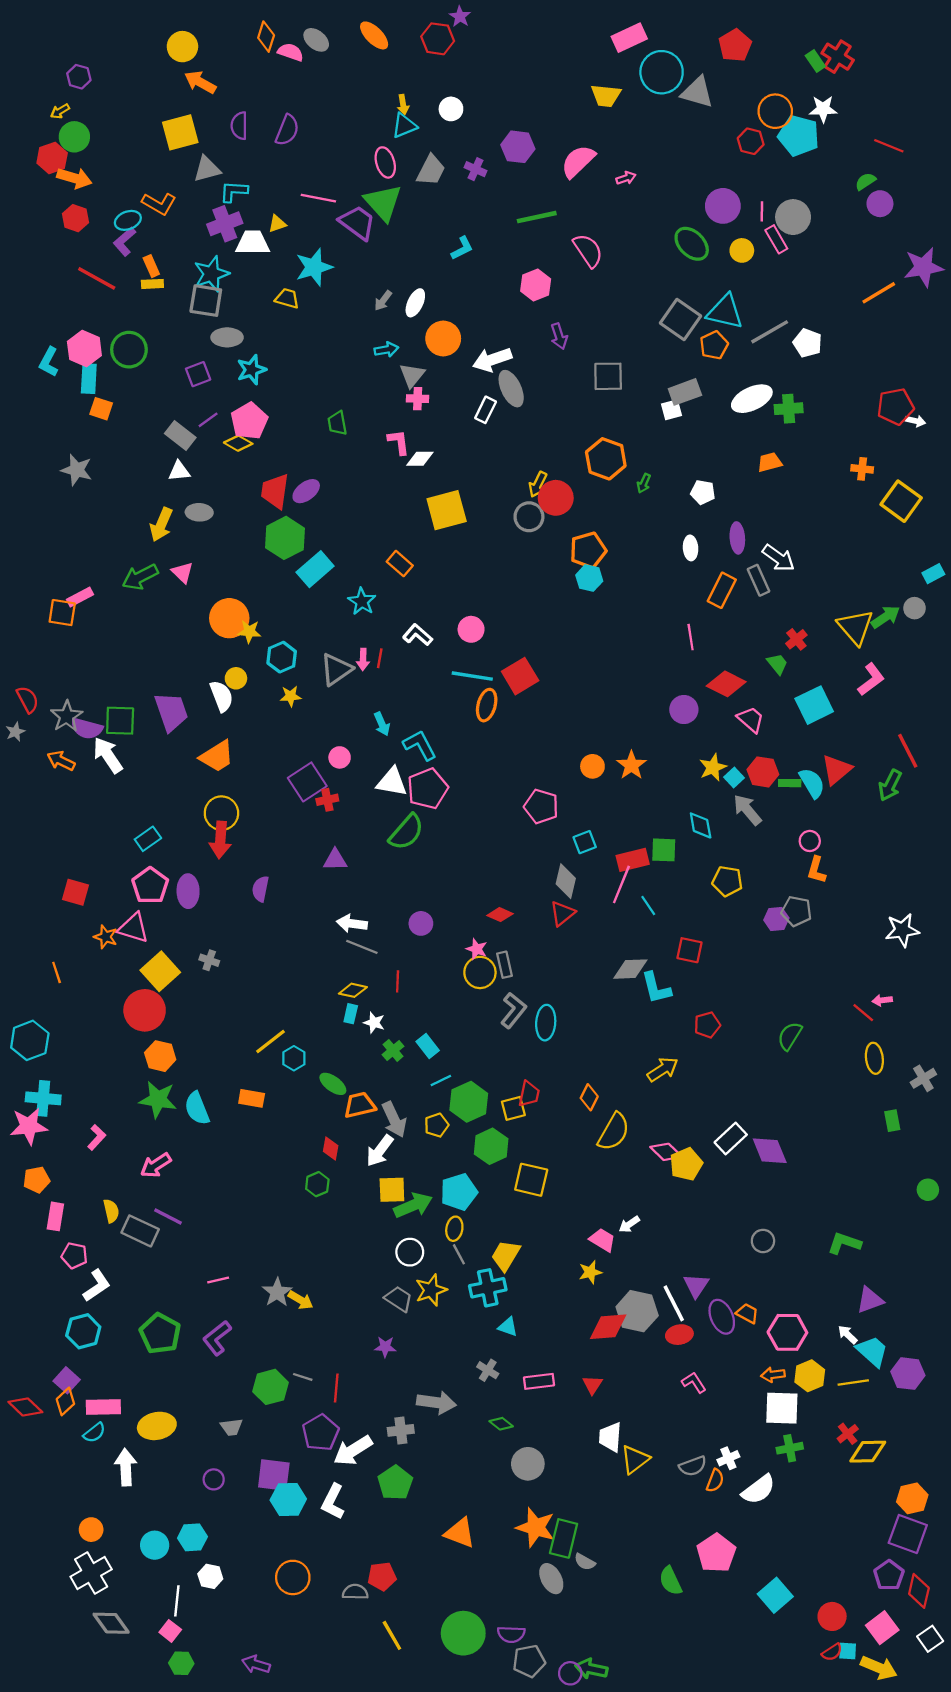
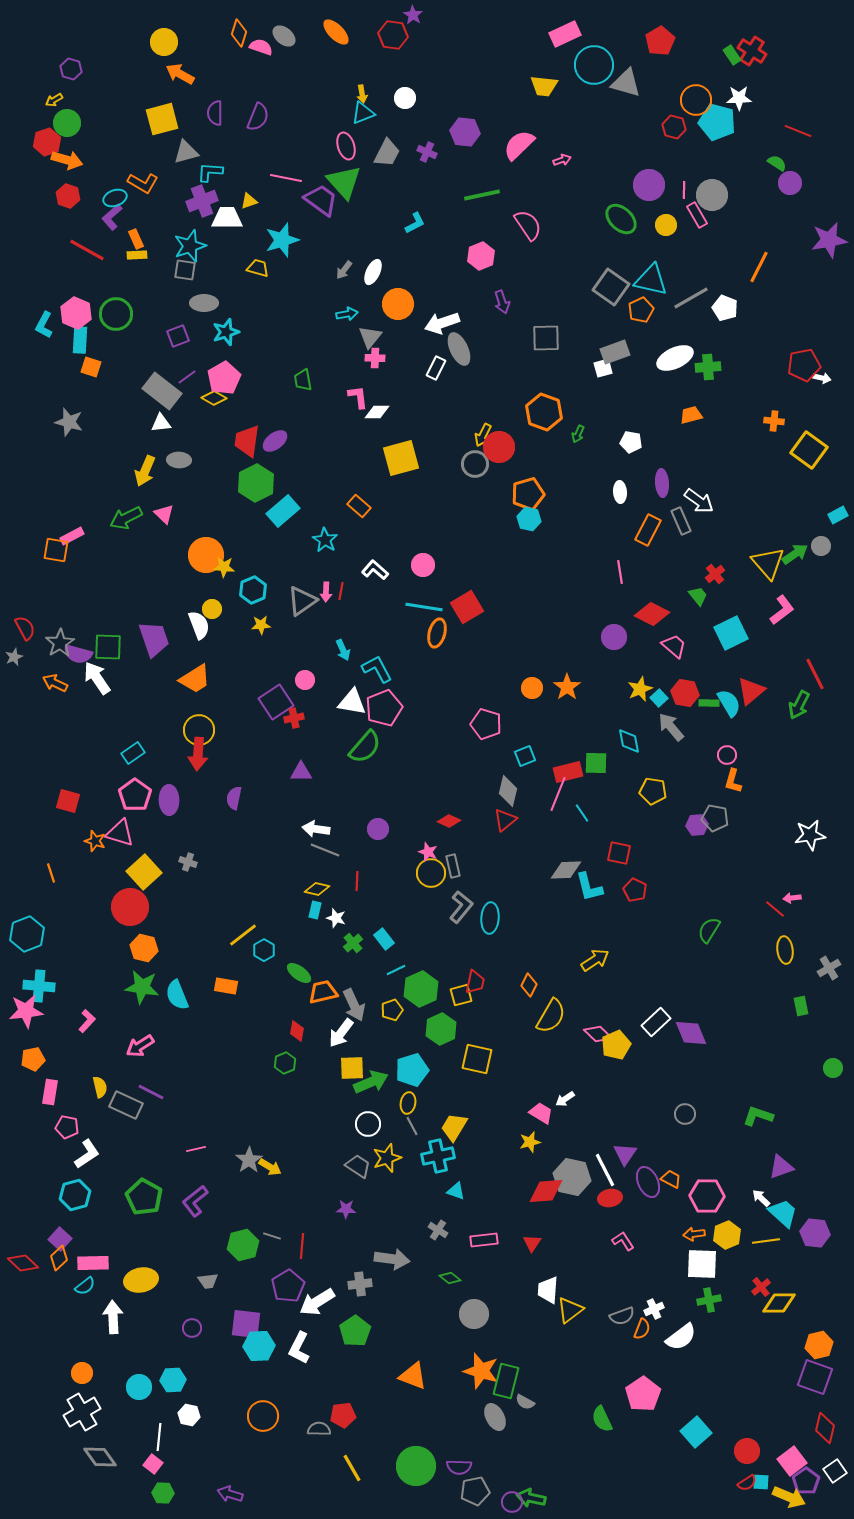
green semicircle: (865, 181) -> (777, 163), turned 66
orange line: (879, 293) -> (759, 267), moved, turned -32
gray square: (206, 301) -> (185, 270), size x0.7
gray rectangle: (180, 435) -> (162, 391), size x1.4
red pentagon: (707, 1025) -> (635, 890), moved, turned -30
purple pentagon: (889, 1575) -> (806, 1481), moved

